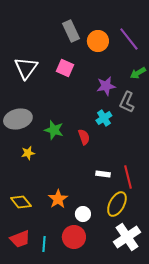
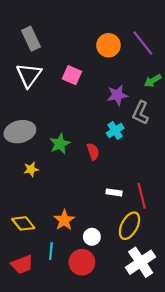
gray rectangle: (71, 31) -> (31, 39), moved
green star: (54, 130) -> (60, 144), turned 30
cyan line: (44, 244) -> (51, 251), moved

